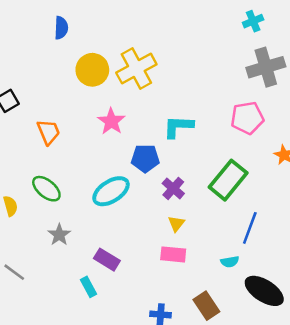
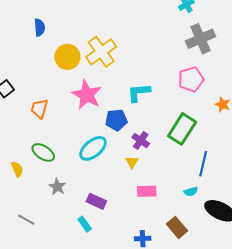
pink star: (111, 121) -> (87, 95), size x1.4
orange trapezoid: (49, 132) -> (40, 109), turned -135
yellow triangle: (176, 224) -> (132, 162), moved

